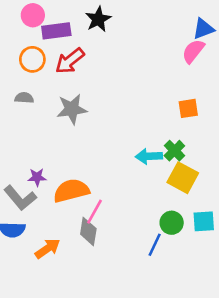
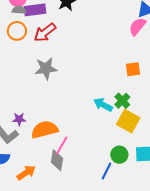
gray semicircle: (24, 98) -> (19, 10), moved
cyan arrow: (149, 156) -> (103, 105), turned 30

